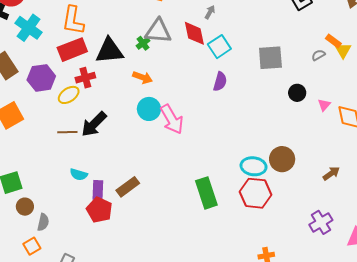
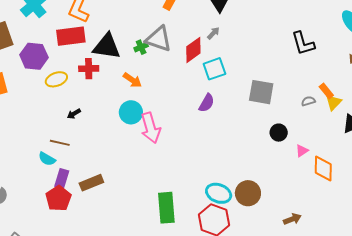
red diamond: (194, 33) -> (193, 50), turned 52
red cross: (85, 78) -> (89, 69), moved
black arrow: (94, 124) -> (74, 114), size x0.5
brown line: (67, 132) -> (60, 143), moved

